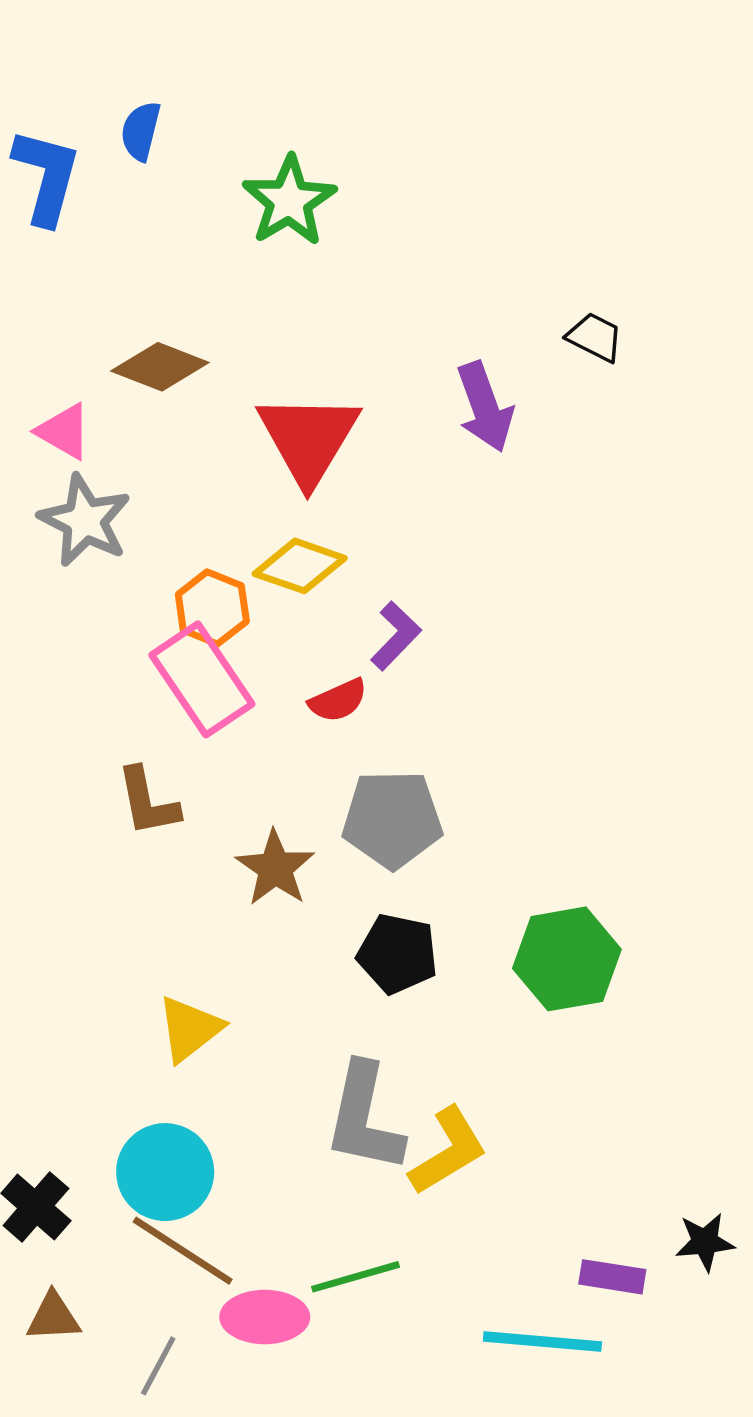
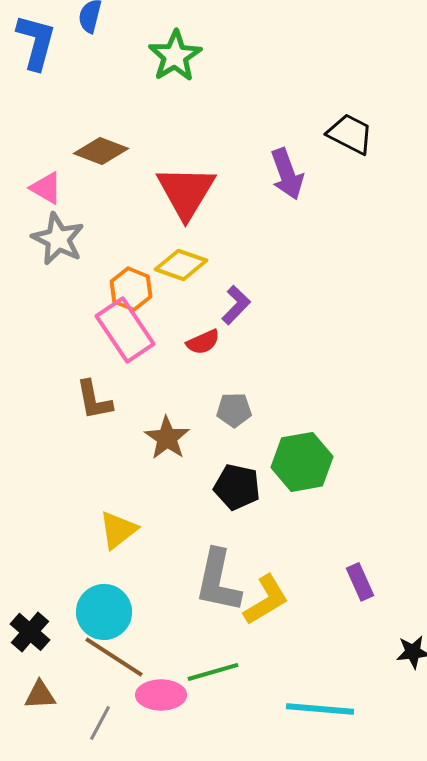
black trapezoid: (595, 337) -> (350, 134), size x1.4
gray pentagon: (392, 819) -> (234, 410), size x0.6
green hexagon: (567, 959) -> (302, 462), moved
purple rectangle: (612, 1277) -> (360, 582), moved, turned 57

